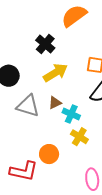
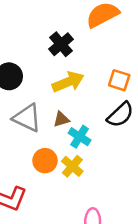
yellow cross: (79, 137) -> (72, 166), moved
orange circle: (49, 154) -> (45, 161), moved

